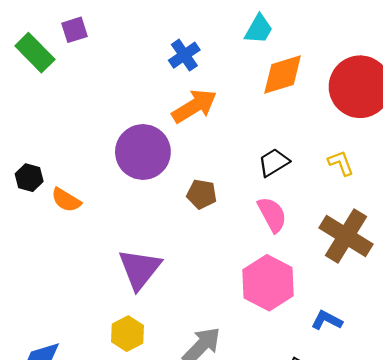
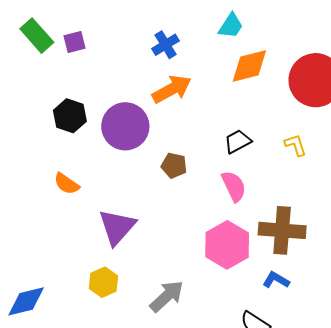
purple square: (75, 30) -> (75, 42), moved
black hexagon: (29, 178) -> (70, 116), moved, size x1.4
orange semicircle: (66, 200) -> (67, 184), moved
brown cross: (346, 236) -> (282, 230), moved, turned -30

